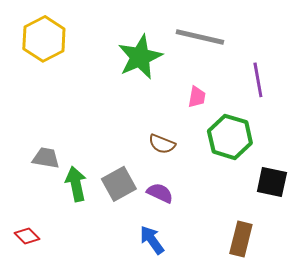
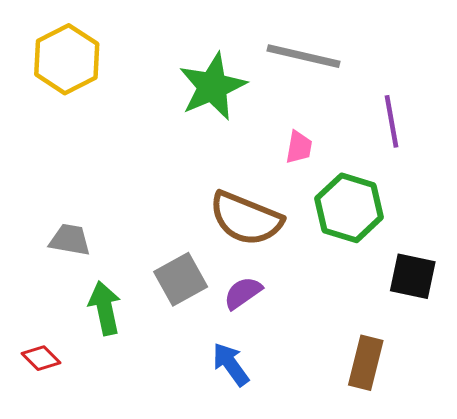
brown semicircle: (162, 144) -> (246, 219), size x1.8
green arrow: (76, 184) -> (105, 308), moved
purple semicircle: (160, 193) -> (243, 293), turned -60

